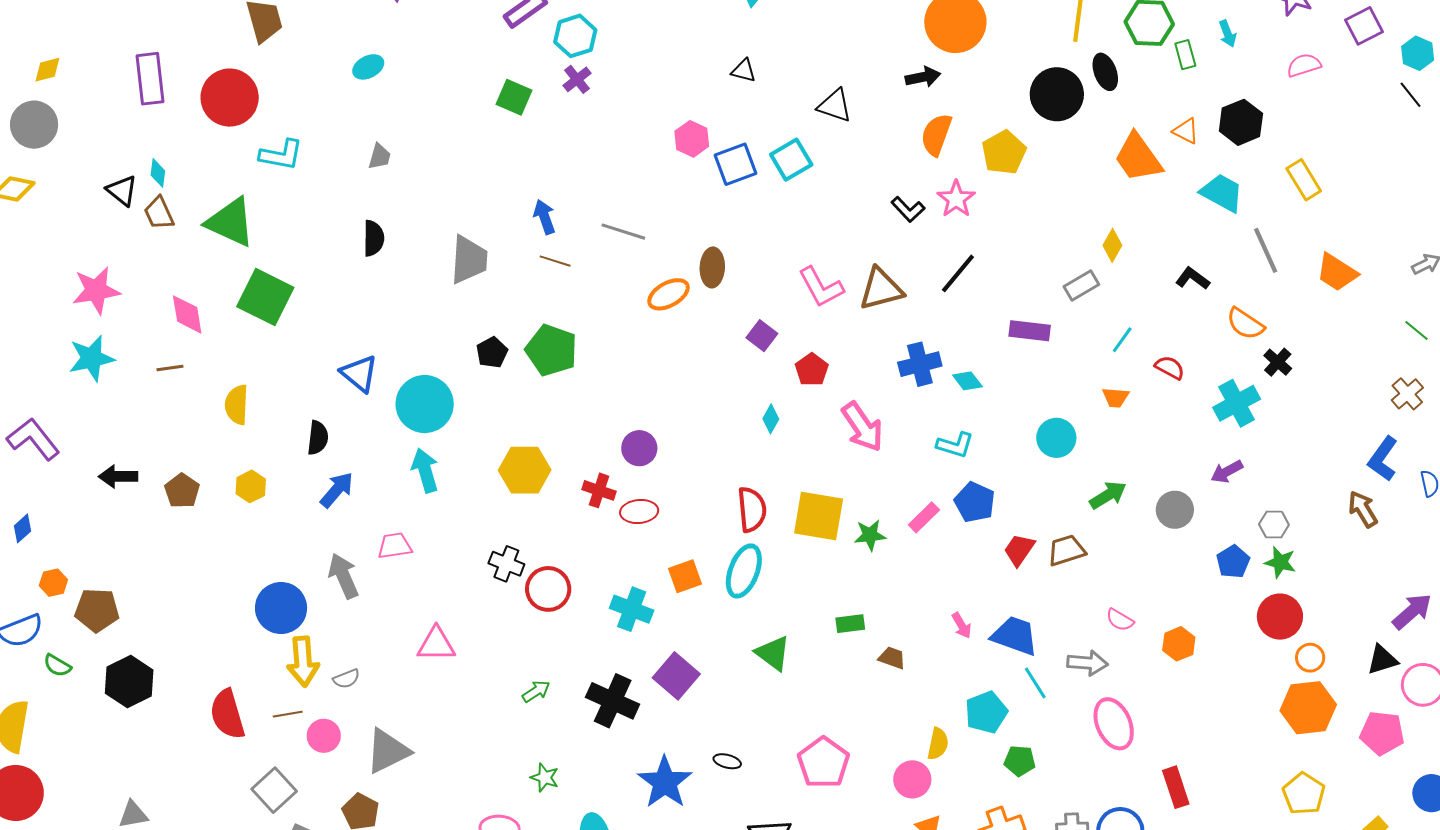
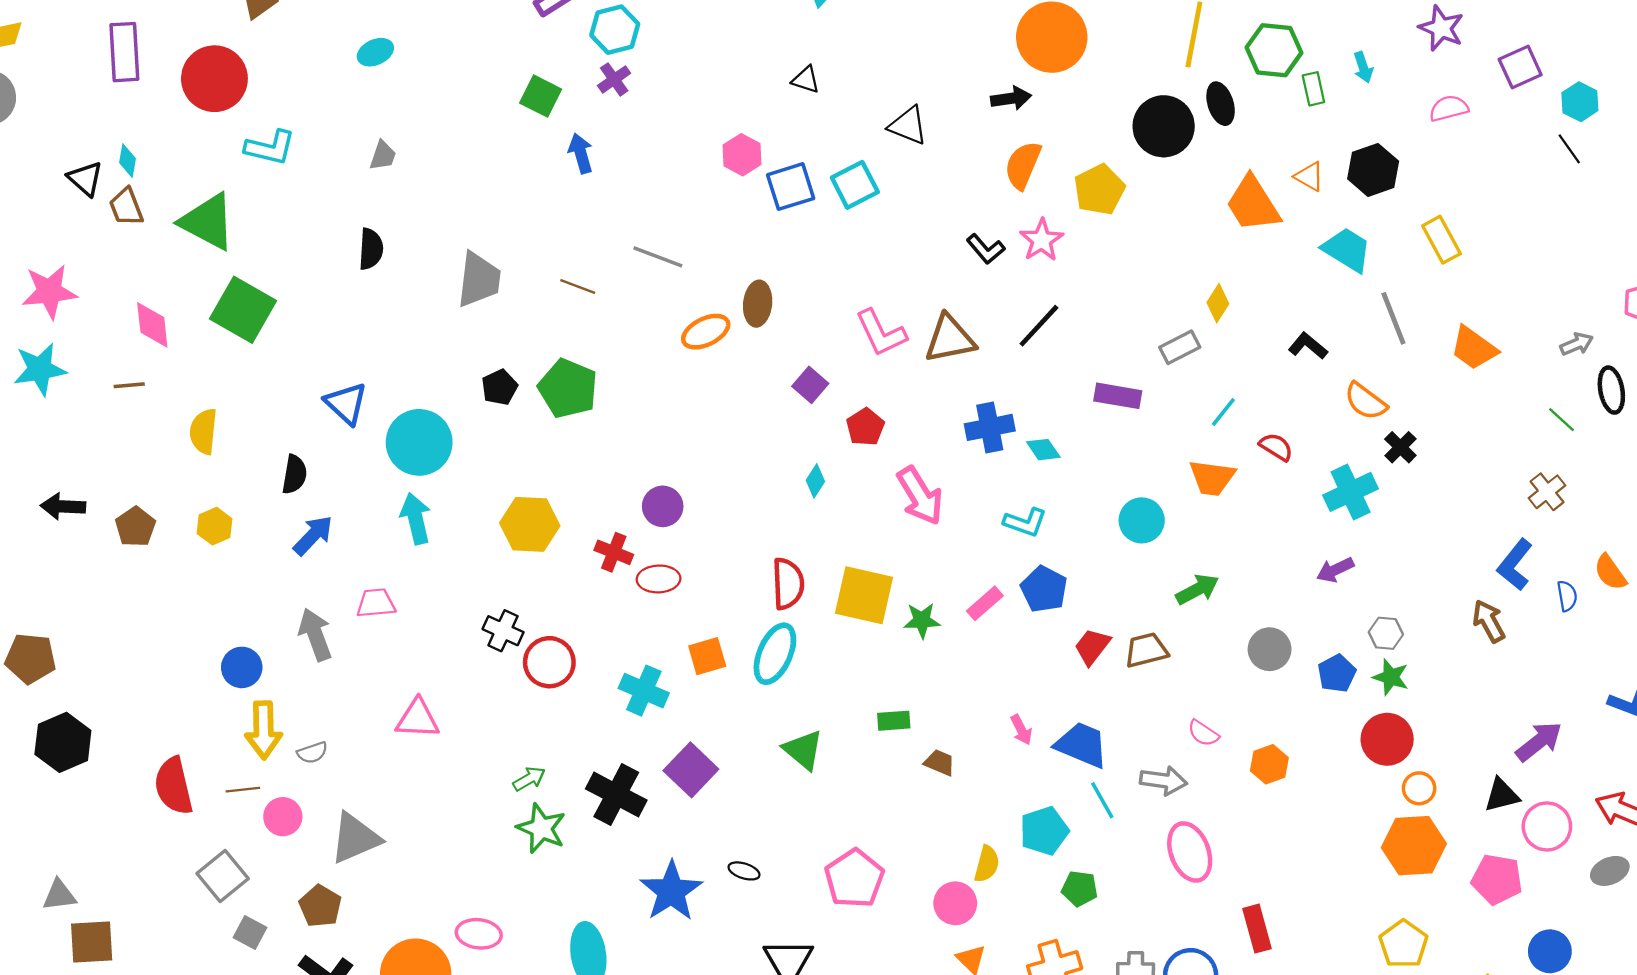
blue arrow: (544, 217) -> (581, 153), moved
orange trapezoid: (1116, 397) -> (1212, 478), size x1.5
gray circle: (1175, 510) -> (1270, 649), moved
blue circle: (281, 608) -> (242, 667), size x0.7
green star: (545, 778) -> (541, 828), moved, size x1.5

